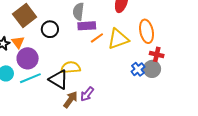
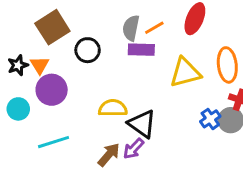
orange line: (97, 38) -> (154, 28), moved
cyan line: (30, 78) -> (53, 142), moved
black triangle: (59, 80) -> (142, 124), moved

